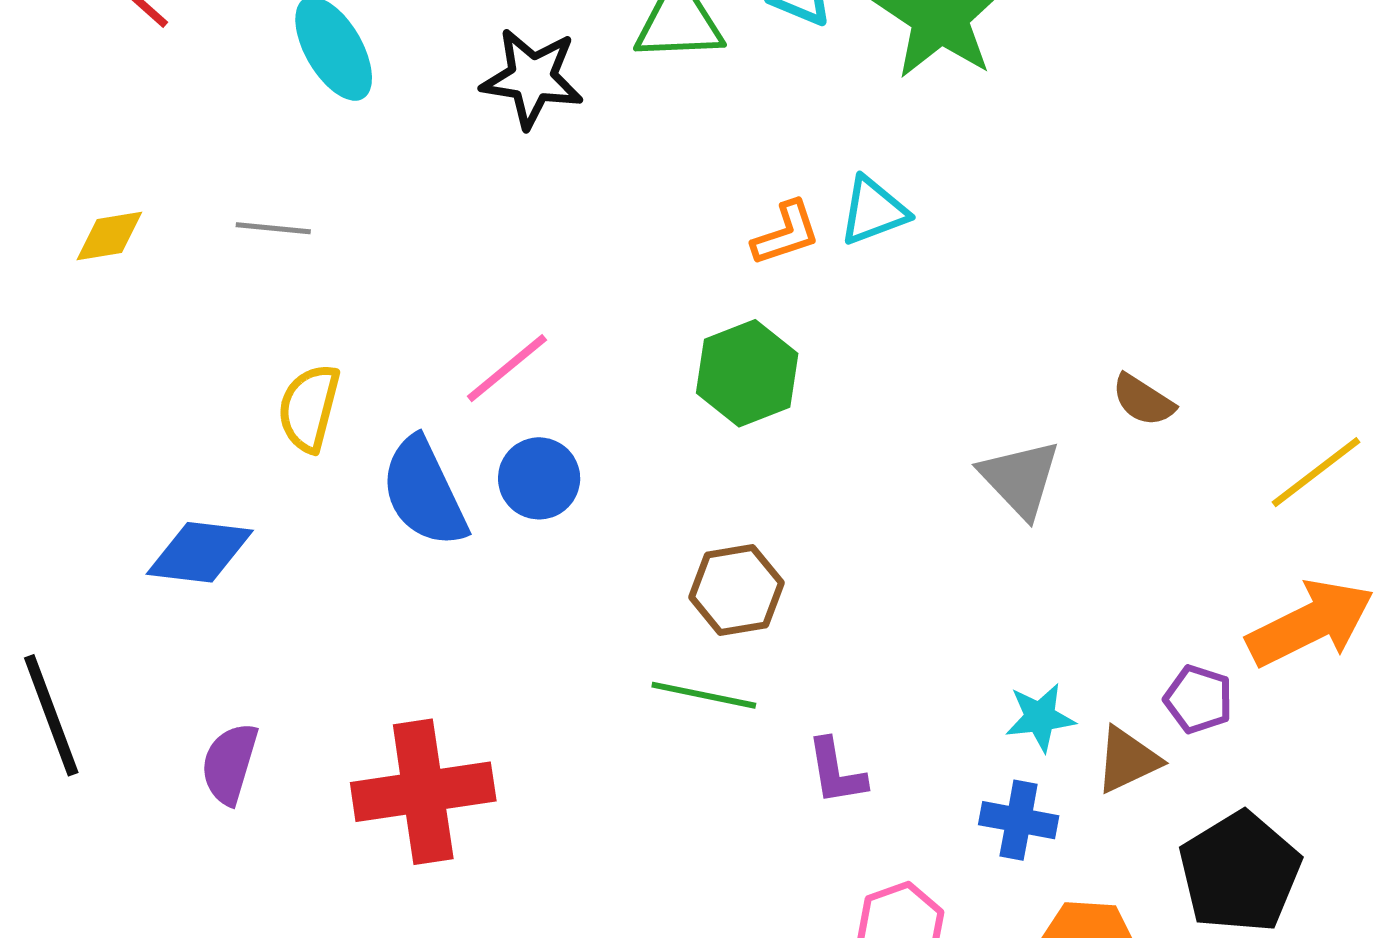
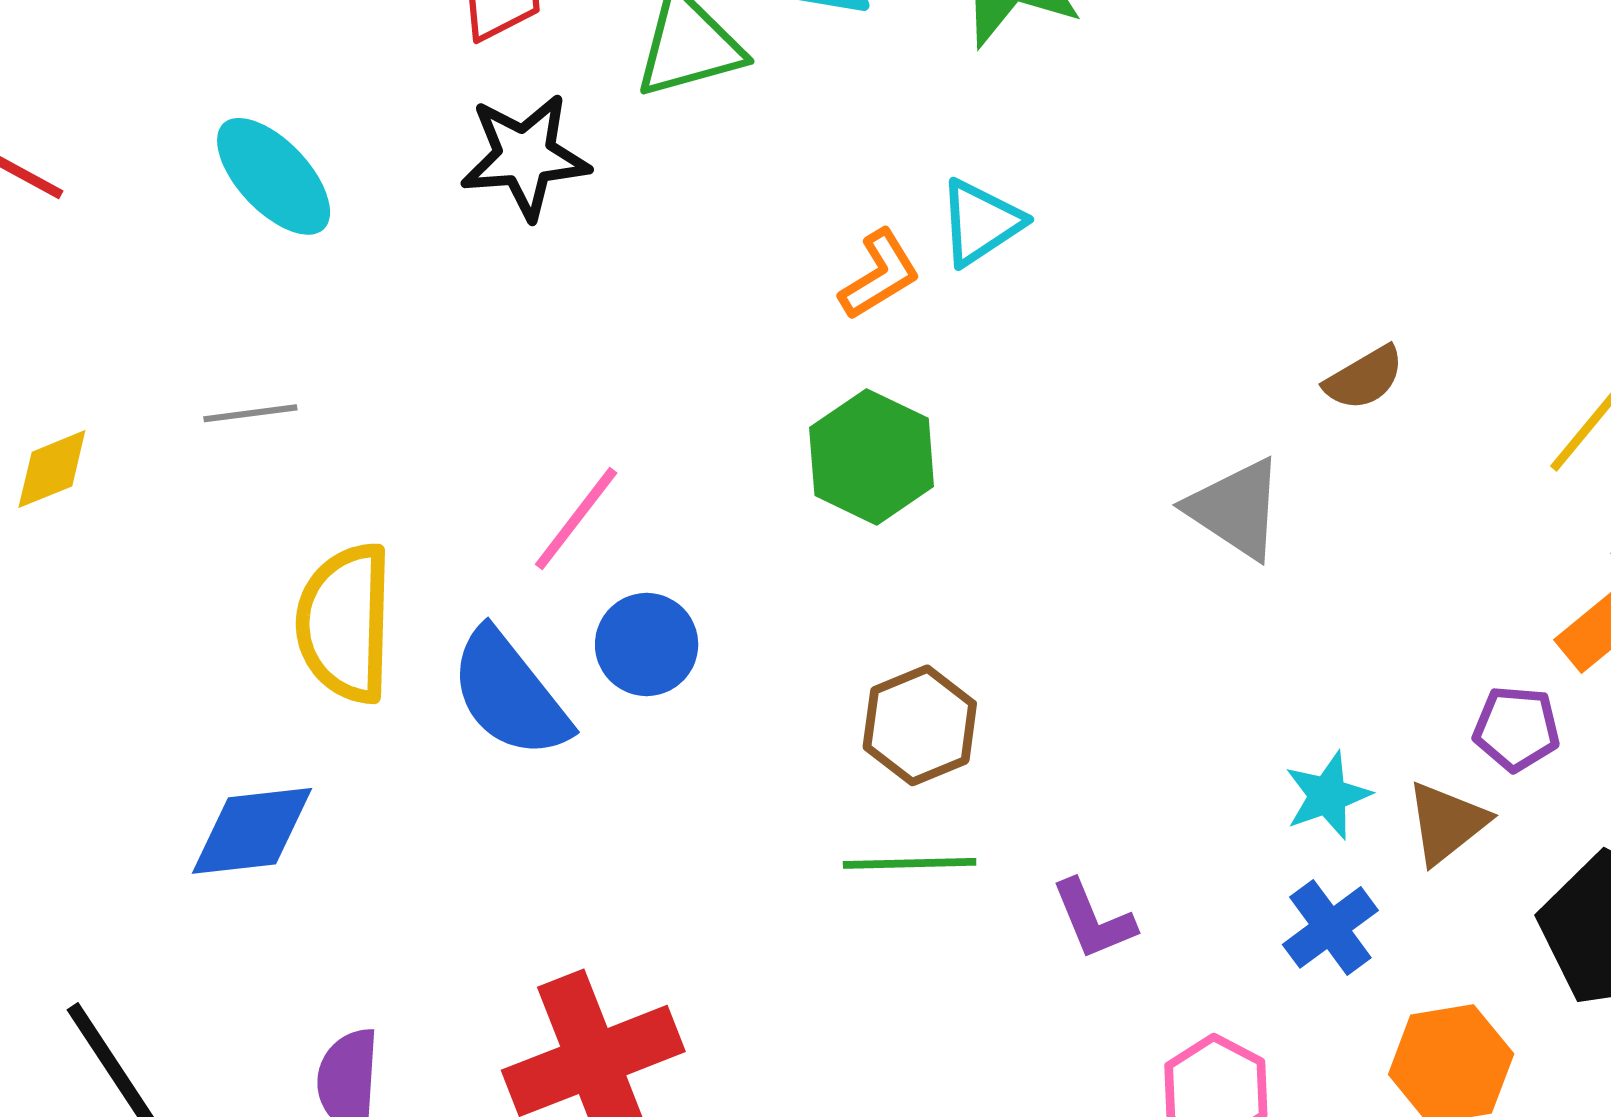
brown semicircle: (1143, 400) -> (1364, 378), turned -50
yellow semicircle: (309, 408) -> (345, 623), size x1.4
blue cross: (1019, 820) -> (1330, 927), turned -34

